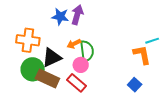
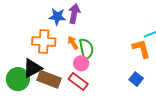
orange cross: (28, 40) -> (44, 41), moved
orange arrow: (74, 44) -> (73, 43), turned 88
black triangle: (52, 58) -> (32, 68), moved
green circle: (33, 69) -> (18, 79), moved

